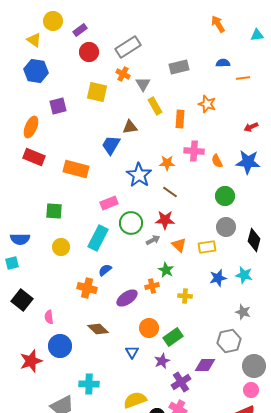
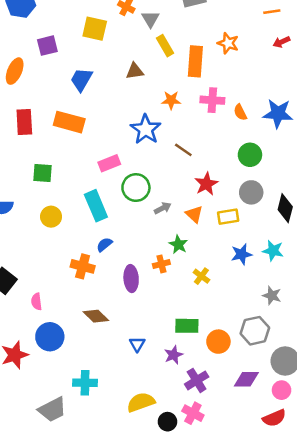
orange rectangle: (180, 119) -> (195, 61), size x1.4
red arrow: (251, 127) -> (282, 42), moved
blue trapezoid: (111, 145) -> (81, 80), moved
red rectangle: (34, 157) -> (24, 122), moved, turned 65
orange star: (167, 163) -> (171, 100), moved
red star: (165, 220) -> (206, 184), moved, turned -30
cyan rectangle: (98, 238) -> (96, 206), turned -50
yellow cross: (185, 296) -> (201, 276), turned 32
purple ellipse: (127, 298) -> (131, 279), turned -60
orange circle: (149, 328) -> (218, 342), moved
green rectangle: (173, 337) -> (187, 326), turned 36
purple diamond: (205, 365) -> (246, 379), moved

